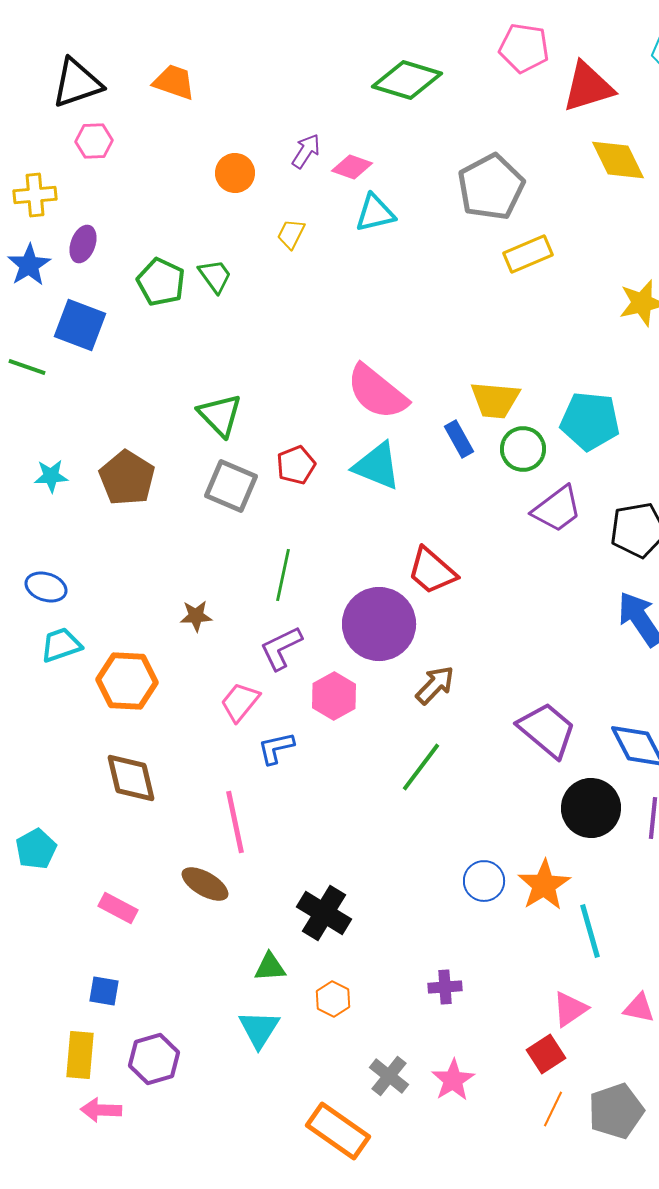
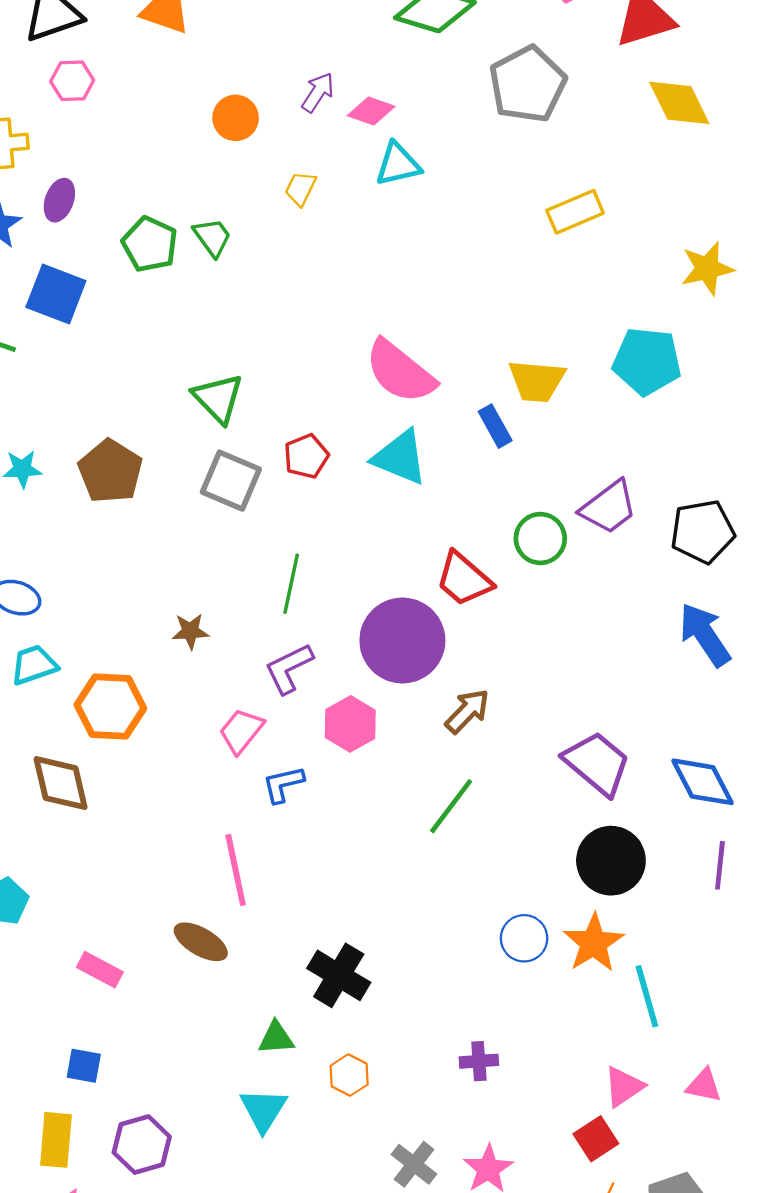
gray pentagon: (491, 187) -> (528, 84), moved
cyan pentagon: (590, 421) -> (647, 361), moved
green circle: (523, 449) -> (540, 539), moved
brown diamond: (131, 778) -> (61, 783), moved
black circle: (591, 808) -> (611, 861), moved

